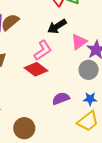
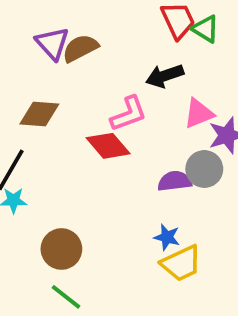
purple semicircle: (61, 98) -> (175, 181), moved
blue star: (90, 99) -> (167, 237), moved

